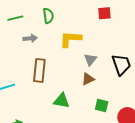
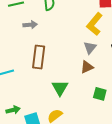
yellow L-shape: (71, 39) -> (94, 24), moved, turned -55
green triangle: (62, 101) -> (60, 88), turned 48

